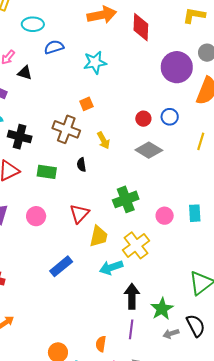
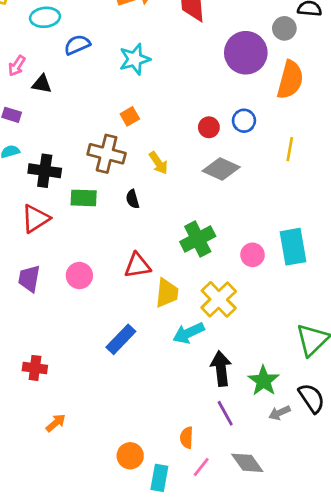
green rectangle: (47, 172) -> (84, 198), moved
cyan rectangle: (195, 213) -> (293, 247), size x1.5
red triangle: (79, 214) -> (137, 265), turned 45
purple line: (131, 329) -> (225, 413), turned -30

